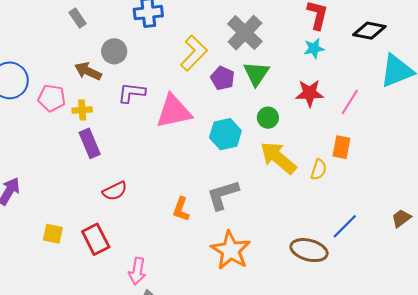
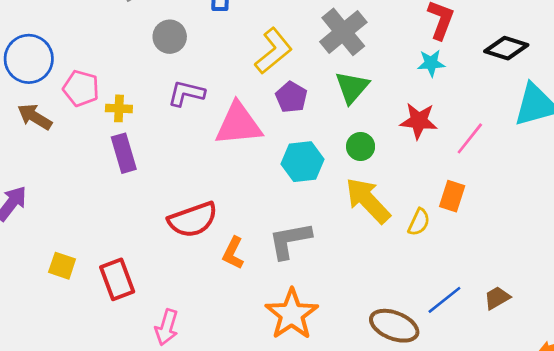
brown arrow: (88, 71) -> (35, 117), moved
purple pentagon: (223, 78) -> (291, 97), moved
red semicircle: (115, 191) -> (193, 220), moved, size x1.5
brown trapezoid: (401, 218) -> (497, 298), moved

